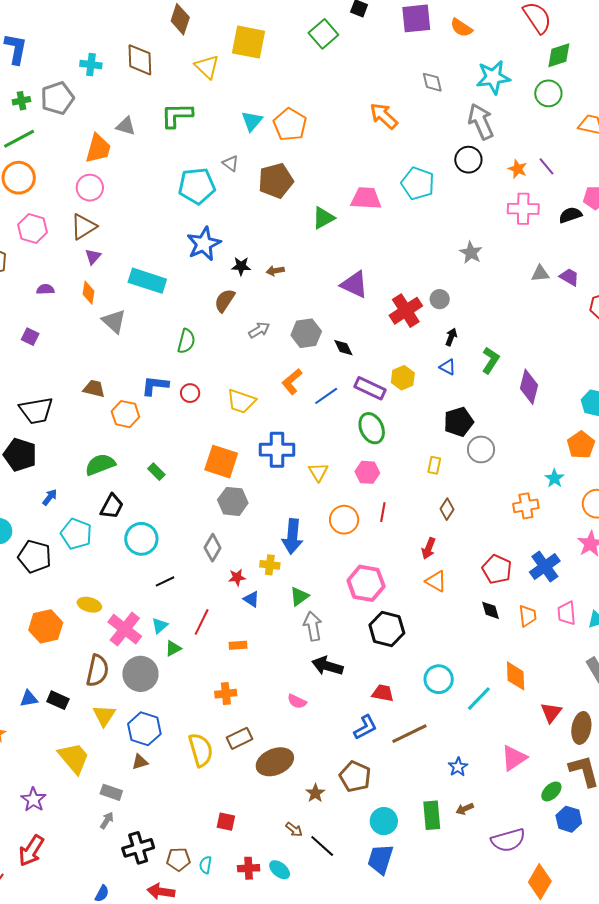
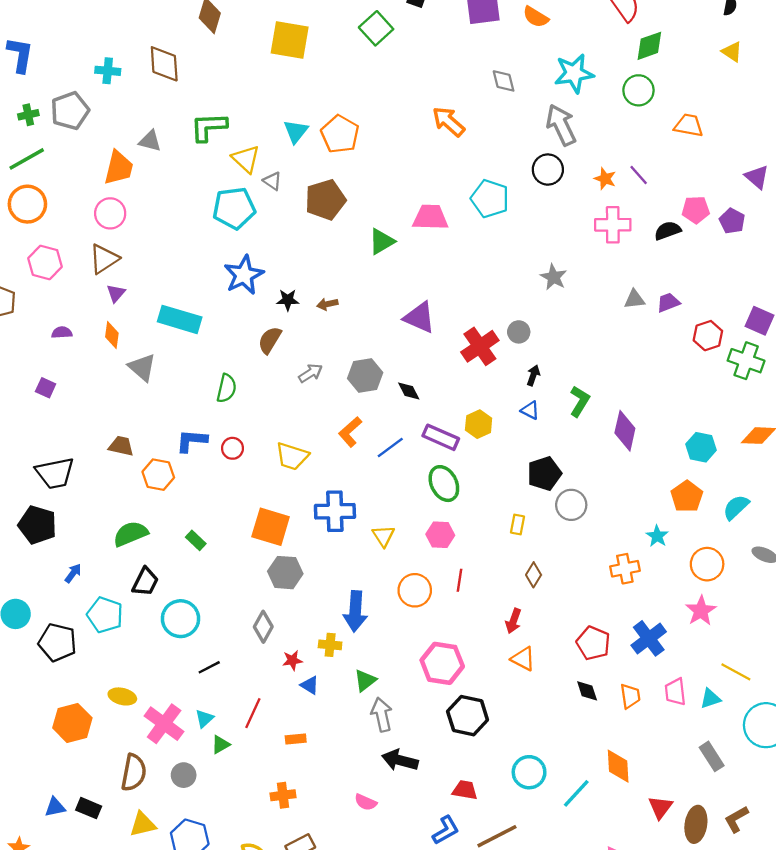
yellow triangle: (207, 67) -> (246, 159), moved
purple trapezoid: (569, 277) -> (668, 302), turned -50
gray circle: (140, 674) -> (184, 775), size x0.6
yellow triangle: (104, 715) -> (143, 824), turned 45

